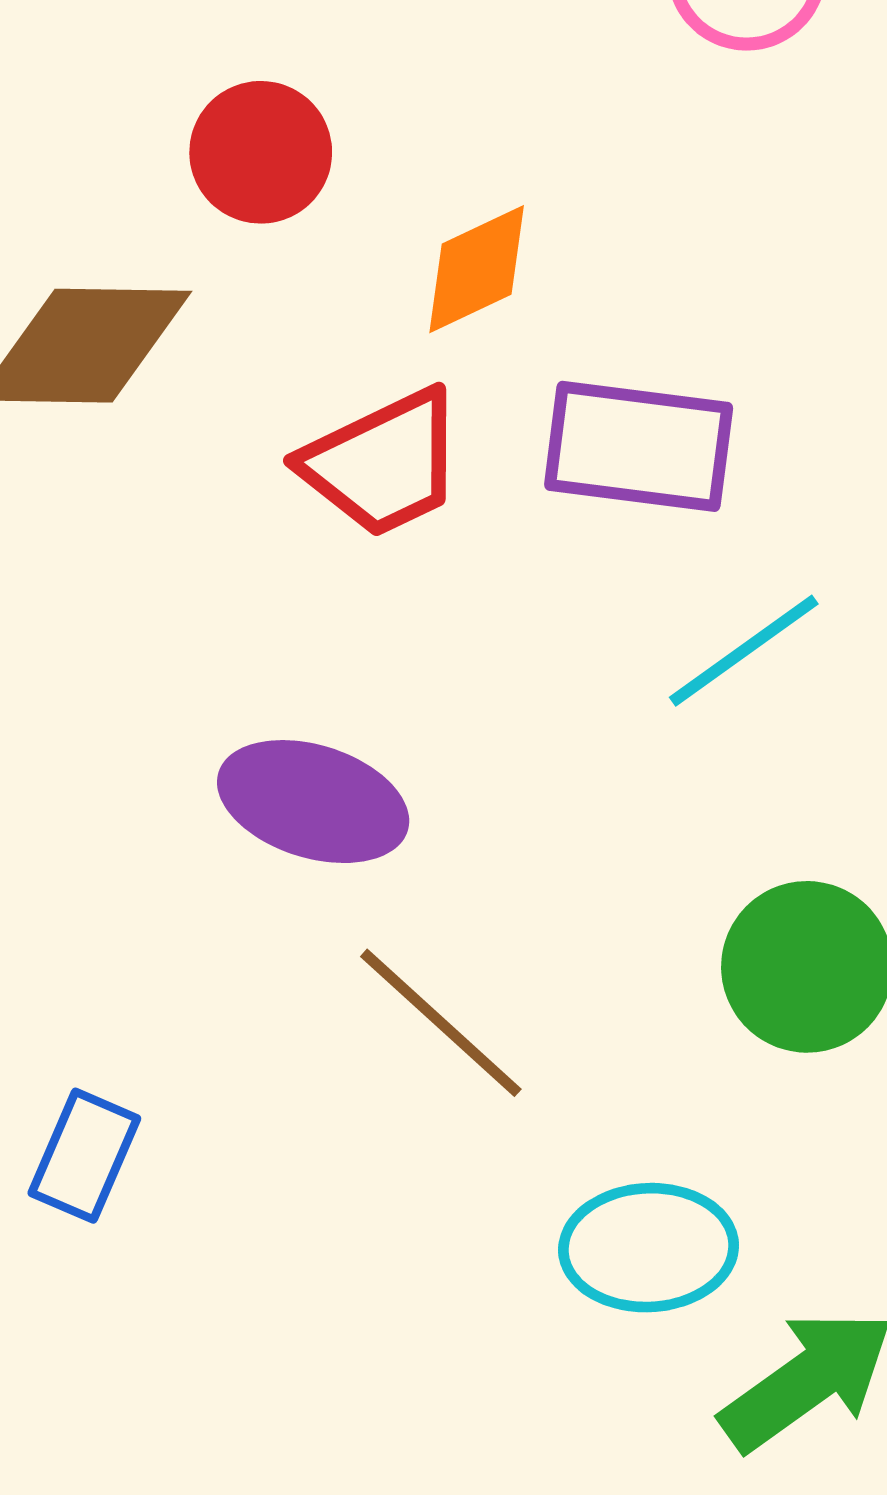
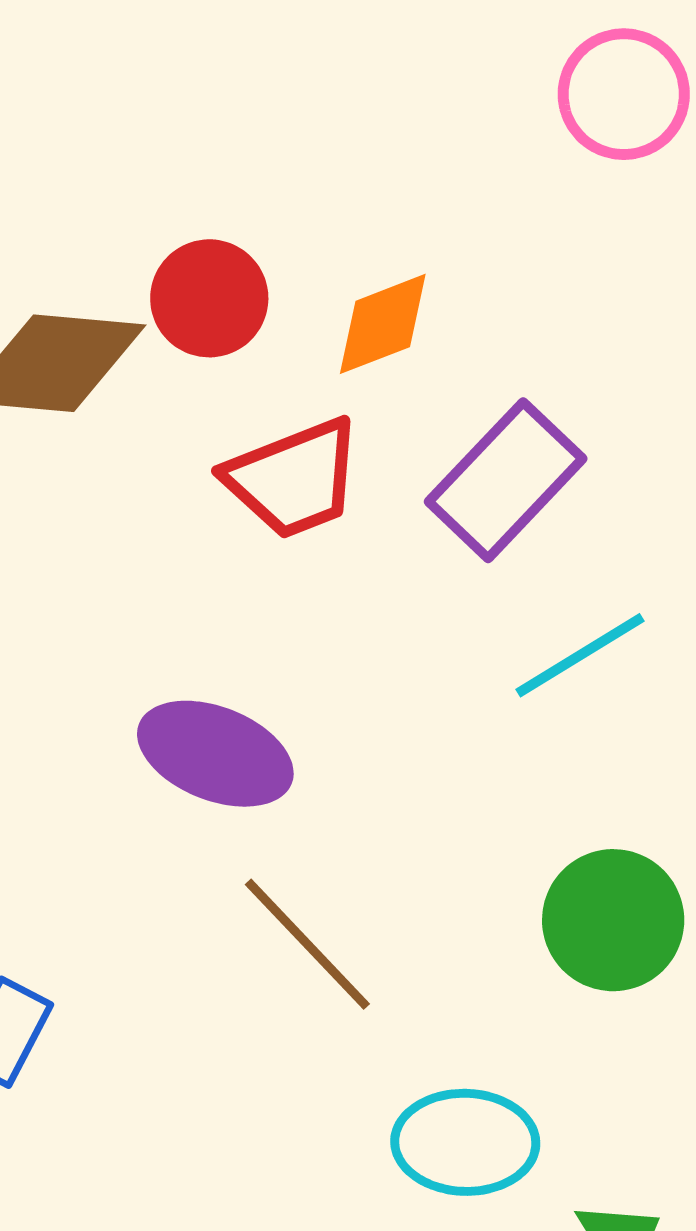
red circle: (261, 152) -> (209, 298), moved
purple rectangle: (639, 446) -> (506, 480), turned -58

